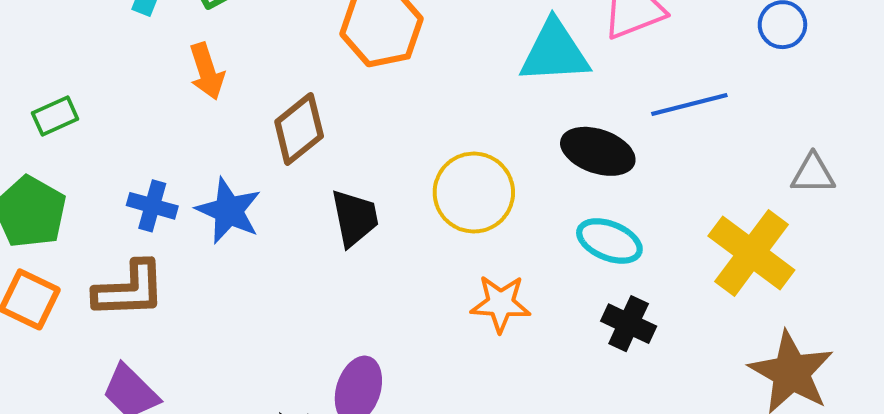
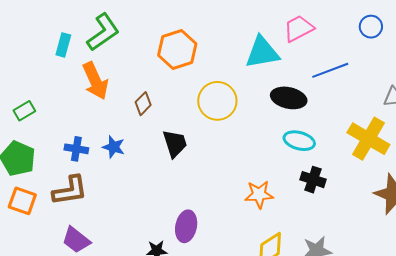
orange arrow: (207, 71) -> (95, 81), size x1.4
brown diamond: (299, 129) -> (143, 104), size x0.7
yellow circle: (474, 193) -> (217, 101), moved
blue star: (229, 211) -> (114, 147), size x0.7
orange star: (501, 304) -> (259, 194), moved

